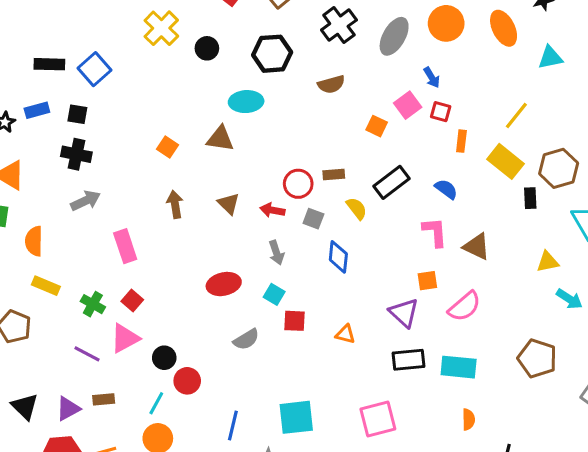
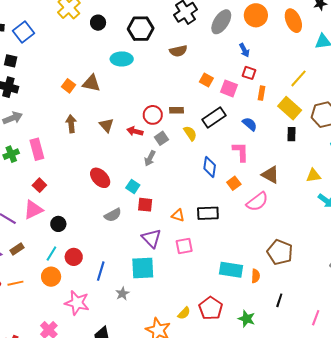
pink square: (408, 105) -> (229, 88), moved, turned -36
brown triangle: (220, 139) -> (91, 83), moved
black rectangle: (530, 198) -> (291, 134), moved
gray square: (313, 219) -> (161, 138), turned 32
brown triangle: (477, 247) -> (270, 175), moved
gray arrow: (276, 253) -> (150, 158), moved, turned 42
blue diamond: (338, 257) -> (210, 167), moved
orange square: (427, 281) -> (234, 183), turned -32
red ellipse: (224, 284) -> (100, 178), turned 55
green cross: (93, 304) -> (11, 154), moved, turned 35
purple triangle: (404, 313) -> (152, 238), moved
brown pentagon: (537, 358) -> (280, 252), moved
black rectangle: (408, 360) -> (208, 213), moved
cyan rectangle: (459, 367) -> (231, 270), moved
red circle: (187, 381) -> (74, 257), moved
brown rectangle: (104, 399) -> (17, 249), turned -32
pink square: (378, 419) -> (184, 246), moved, size x0.7

